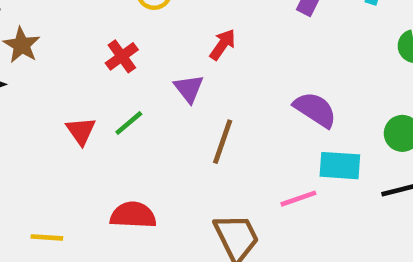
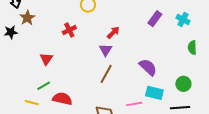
purple triangle: (189, 89) -> (106, 50), moved
green line: (129, 123) -> (44, 86), moved
yellow line: (47, 237) -> (32, 103), moved

